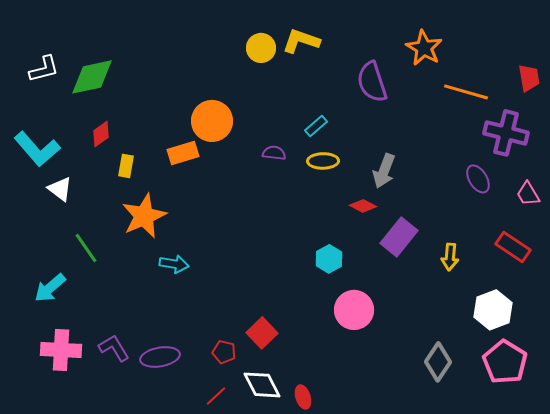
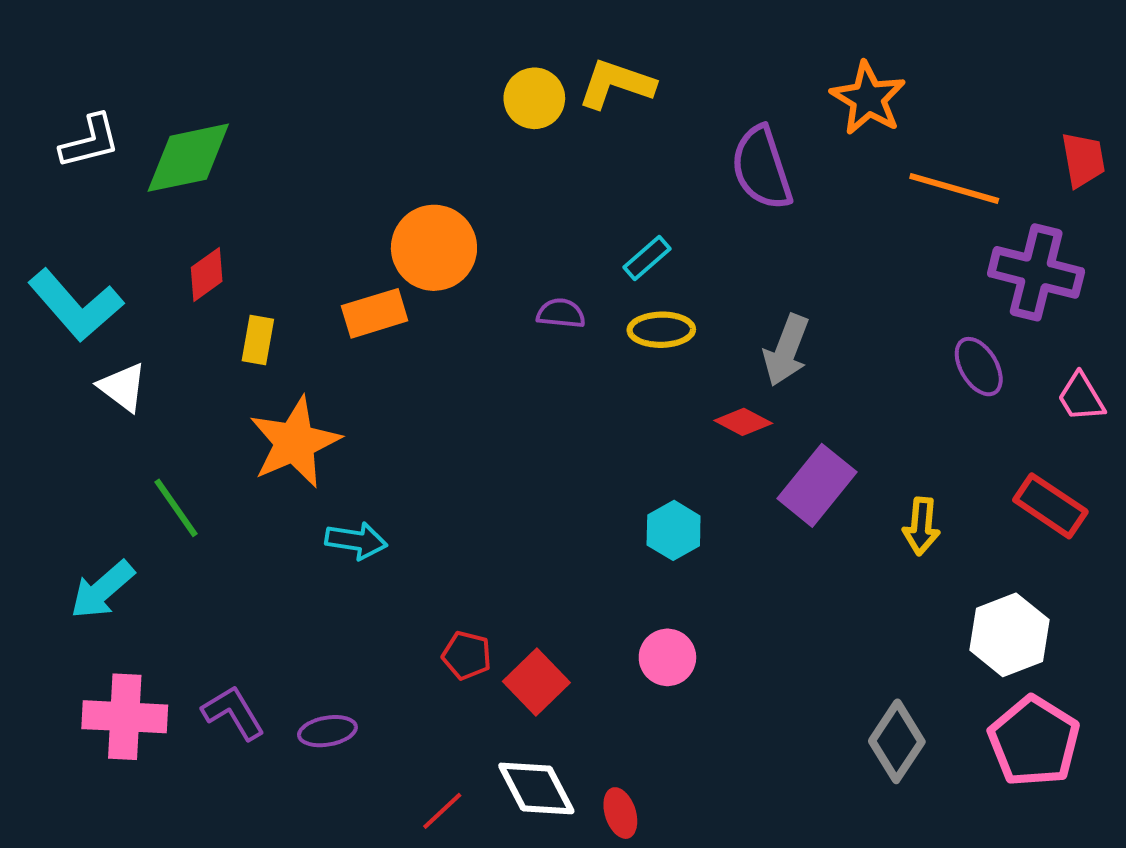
pink circle: (354, 310) -> (667, 657), moved, size x0.7
red pentagon: (224, 352) -> (467, 655), moved
purple ellipse: (160, 357) -> (327, 731), size x0.7

